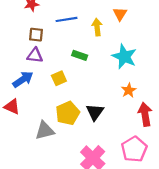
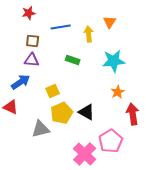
cyan star: (124, 56) -> (114, 61), turned -30
yellow square: (59, 78) -> (53, 91), moved
black triangle: (95, 112) -> (87, 112), turned -36
pink pentagon: (134, 149) -> (111, 141), moved

